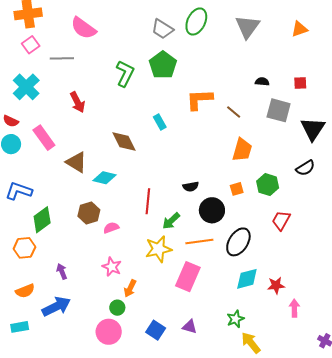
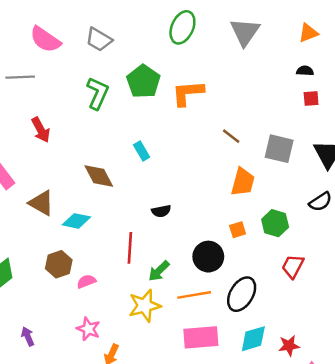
gray trapezoid: (162, 29) -> (99, 40), moved
black semicircle: (262, 82) -> (305, 71), moved
orange L-shape: (199, 99) -> (188, 93), moved
gray square: (279, 110) -> (279, 149), moved
black semicircle: (191, 187) -> (161, 211), moved
pink rectangle: (188, 277) -> (201, 337), moved, turned 64

